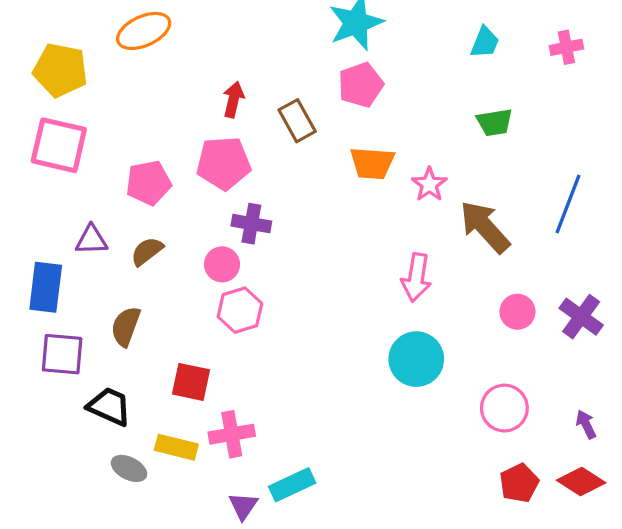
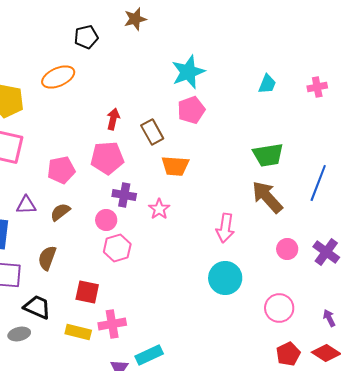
green trapezoid: (495, 122) -> (268, 155), moved, size x1.4
orange trapezoid: (372, 163) -> (175, 166), moved
pink star: (429, 184) -> (159, 209), moved
gray ellipse: (129, 468) -> (19, 334), moved, turned -40

